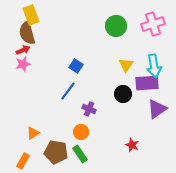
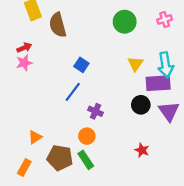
pink cross: (153, 24) -> (165, 20), size x0.6
brown semicircle: (27, 33) -> (58, 25), moved
black circle: (123, 94) -> (141, 105), moved
purple triangle: (157, 109) -> (169, 111), turned -30

